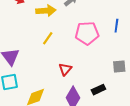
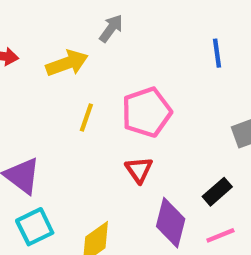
pink pentagon: (87, 33) -> (147, 112), moved

